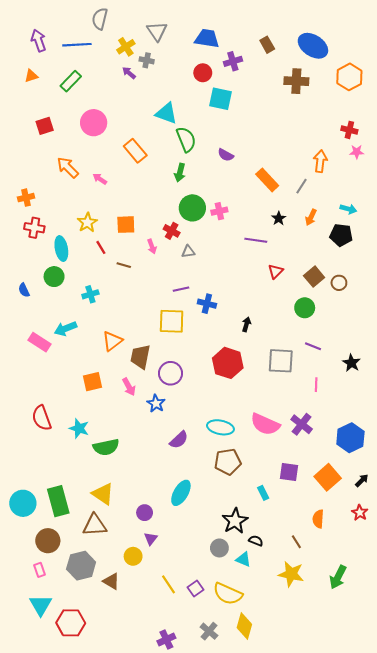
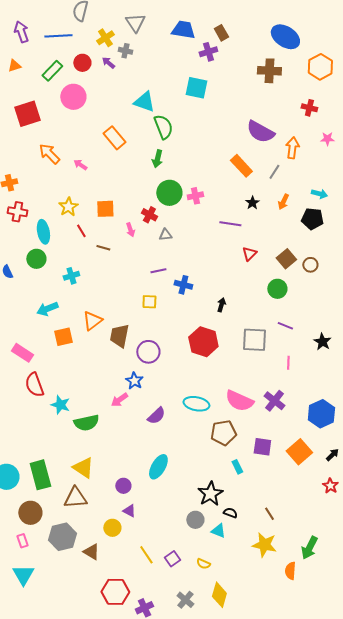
brown rectangle: (267, 45) -> (221, 33), moved
red circle: (203, 73) -> (82, 63), moved
pink circle: (94, 123) -> (73, 97), moved
red square: (45, 126) -> (27, 114), size x1.5
red cross: (349, 130) -> (309, 108), moved
purple semicircle: (226, 155) -> (260, 132), moved, size x1.8
yellow square: (172, 321) -> (149, 302), size x0.6
pink rectangle: (40, 342) -> (22, 353), moved
orange square: (93, 382) -> (63, 337), moved
pink arrow: (129, 387) -> (119, 400), moved, turned 84
red semicircle: (42, 418) -> (34, 385), moved
brown pentagon: (228, 462) -> (223, 433), moved
orange semicircle: (318, 519) -> (290, 571), moved
purple triangle: (151, 539) -> (129, 511), turned -40
yellow semicircle: (228, 594) -> (203, 564), size x0.5
red hexagon: (71, 623) -> (115, 592), moved

